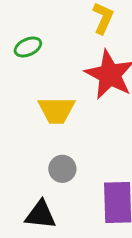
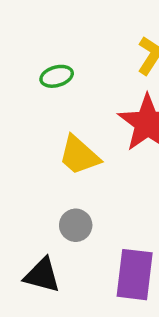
yellow trapezoid: (56, 110) -> (79, 155), turned 33

